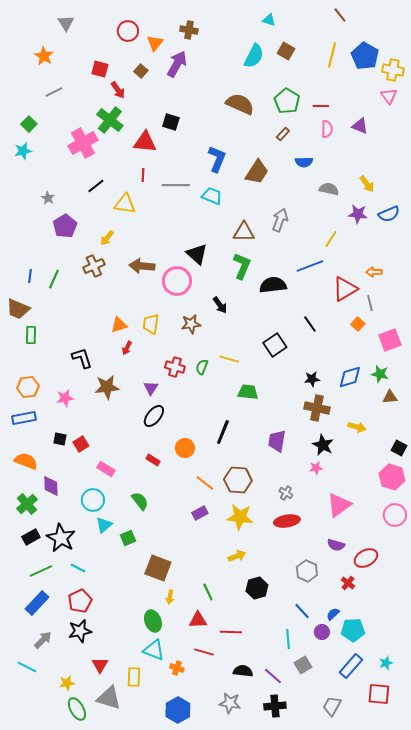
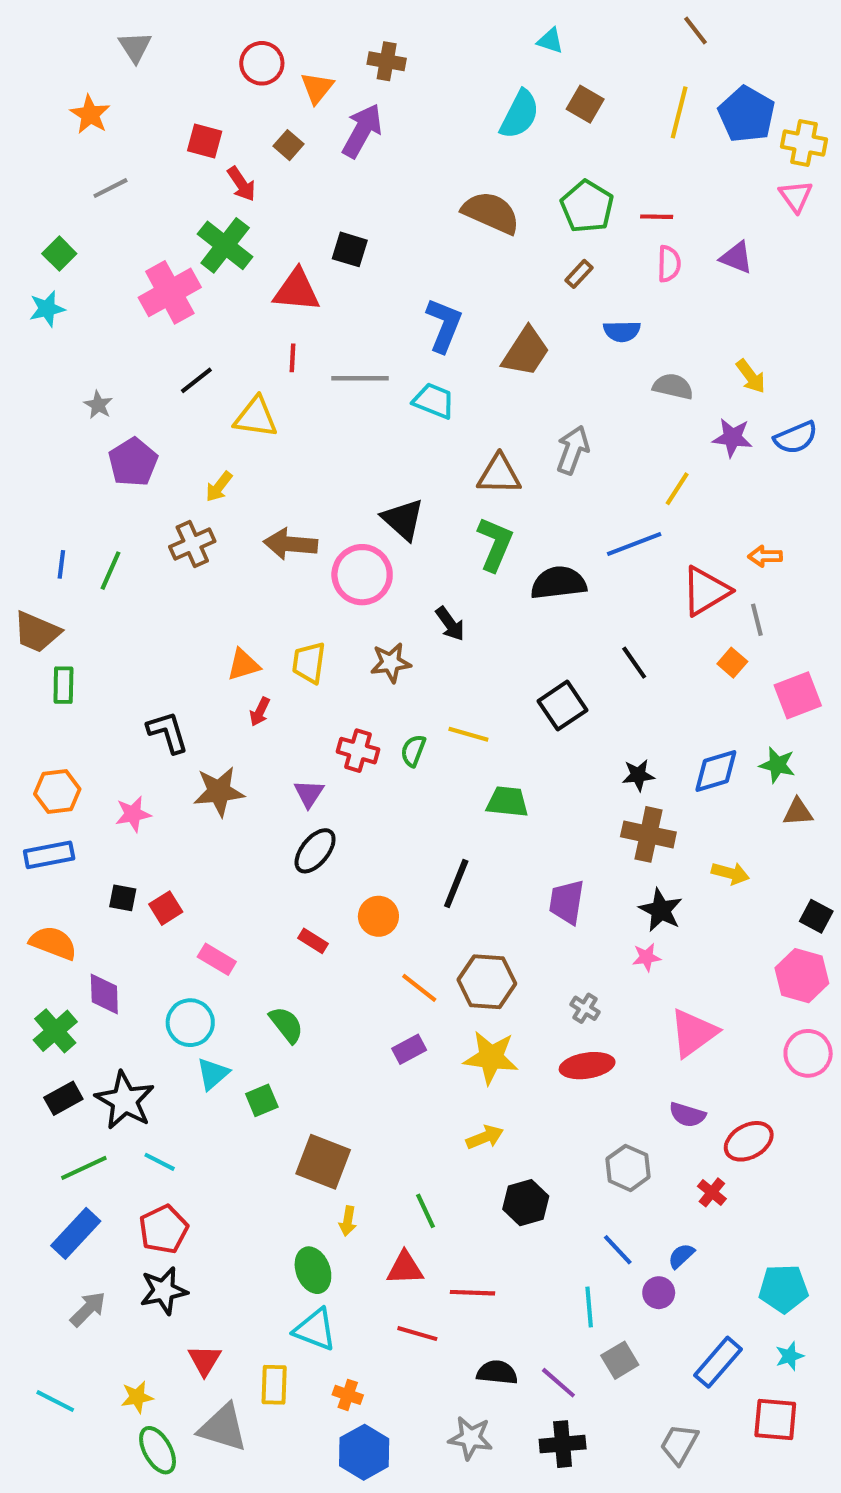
cyan pentagon: (353, 630) -> (783, 1289), moved
cyan line: (27, 667) -> (55, 1401), moved
orange cross: (177, 668) -> (348, 1395), moved

